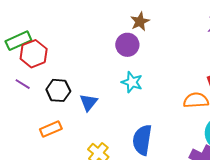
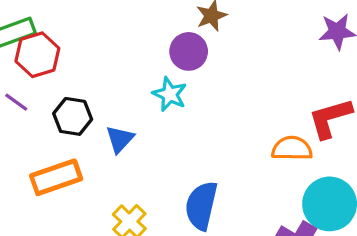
cyan star: (132, 82) -> (170, 94), moved
orange rectangle: (51, 129) -> (56, 177), size x1.4

